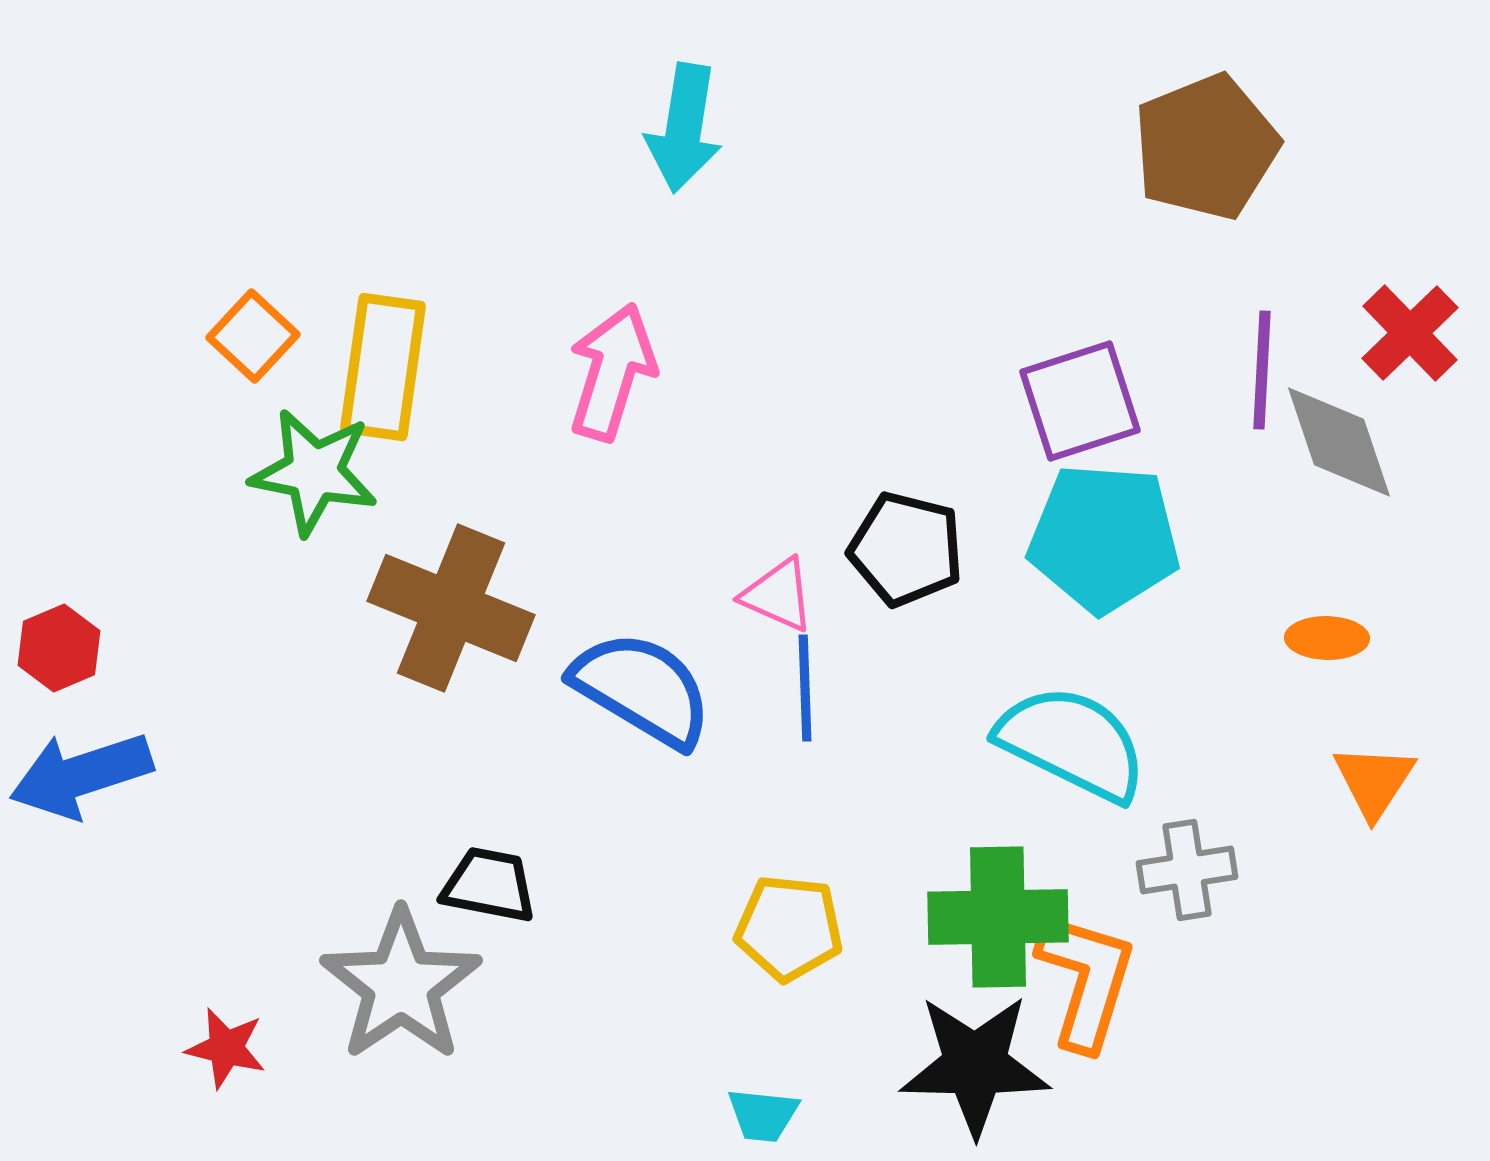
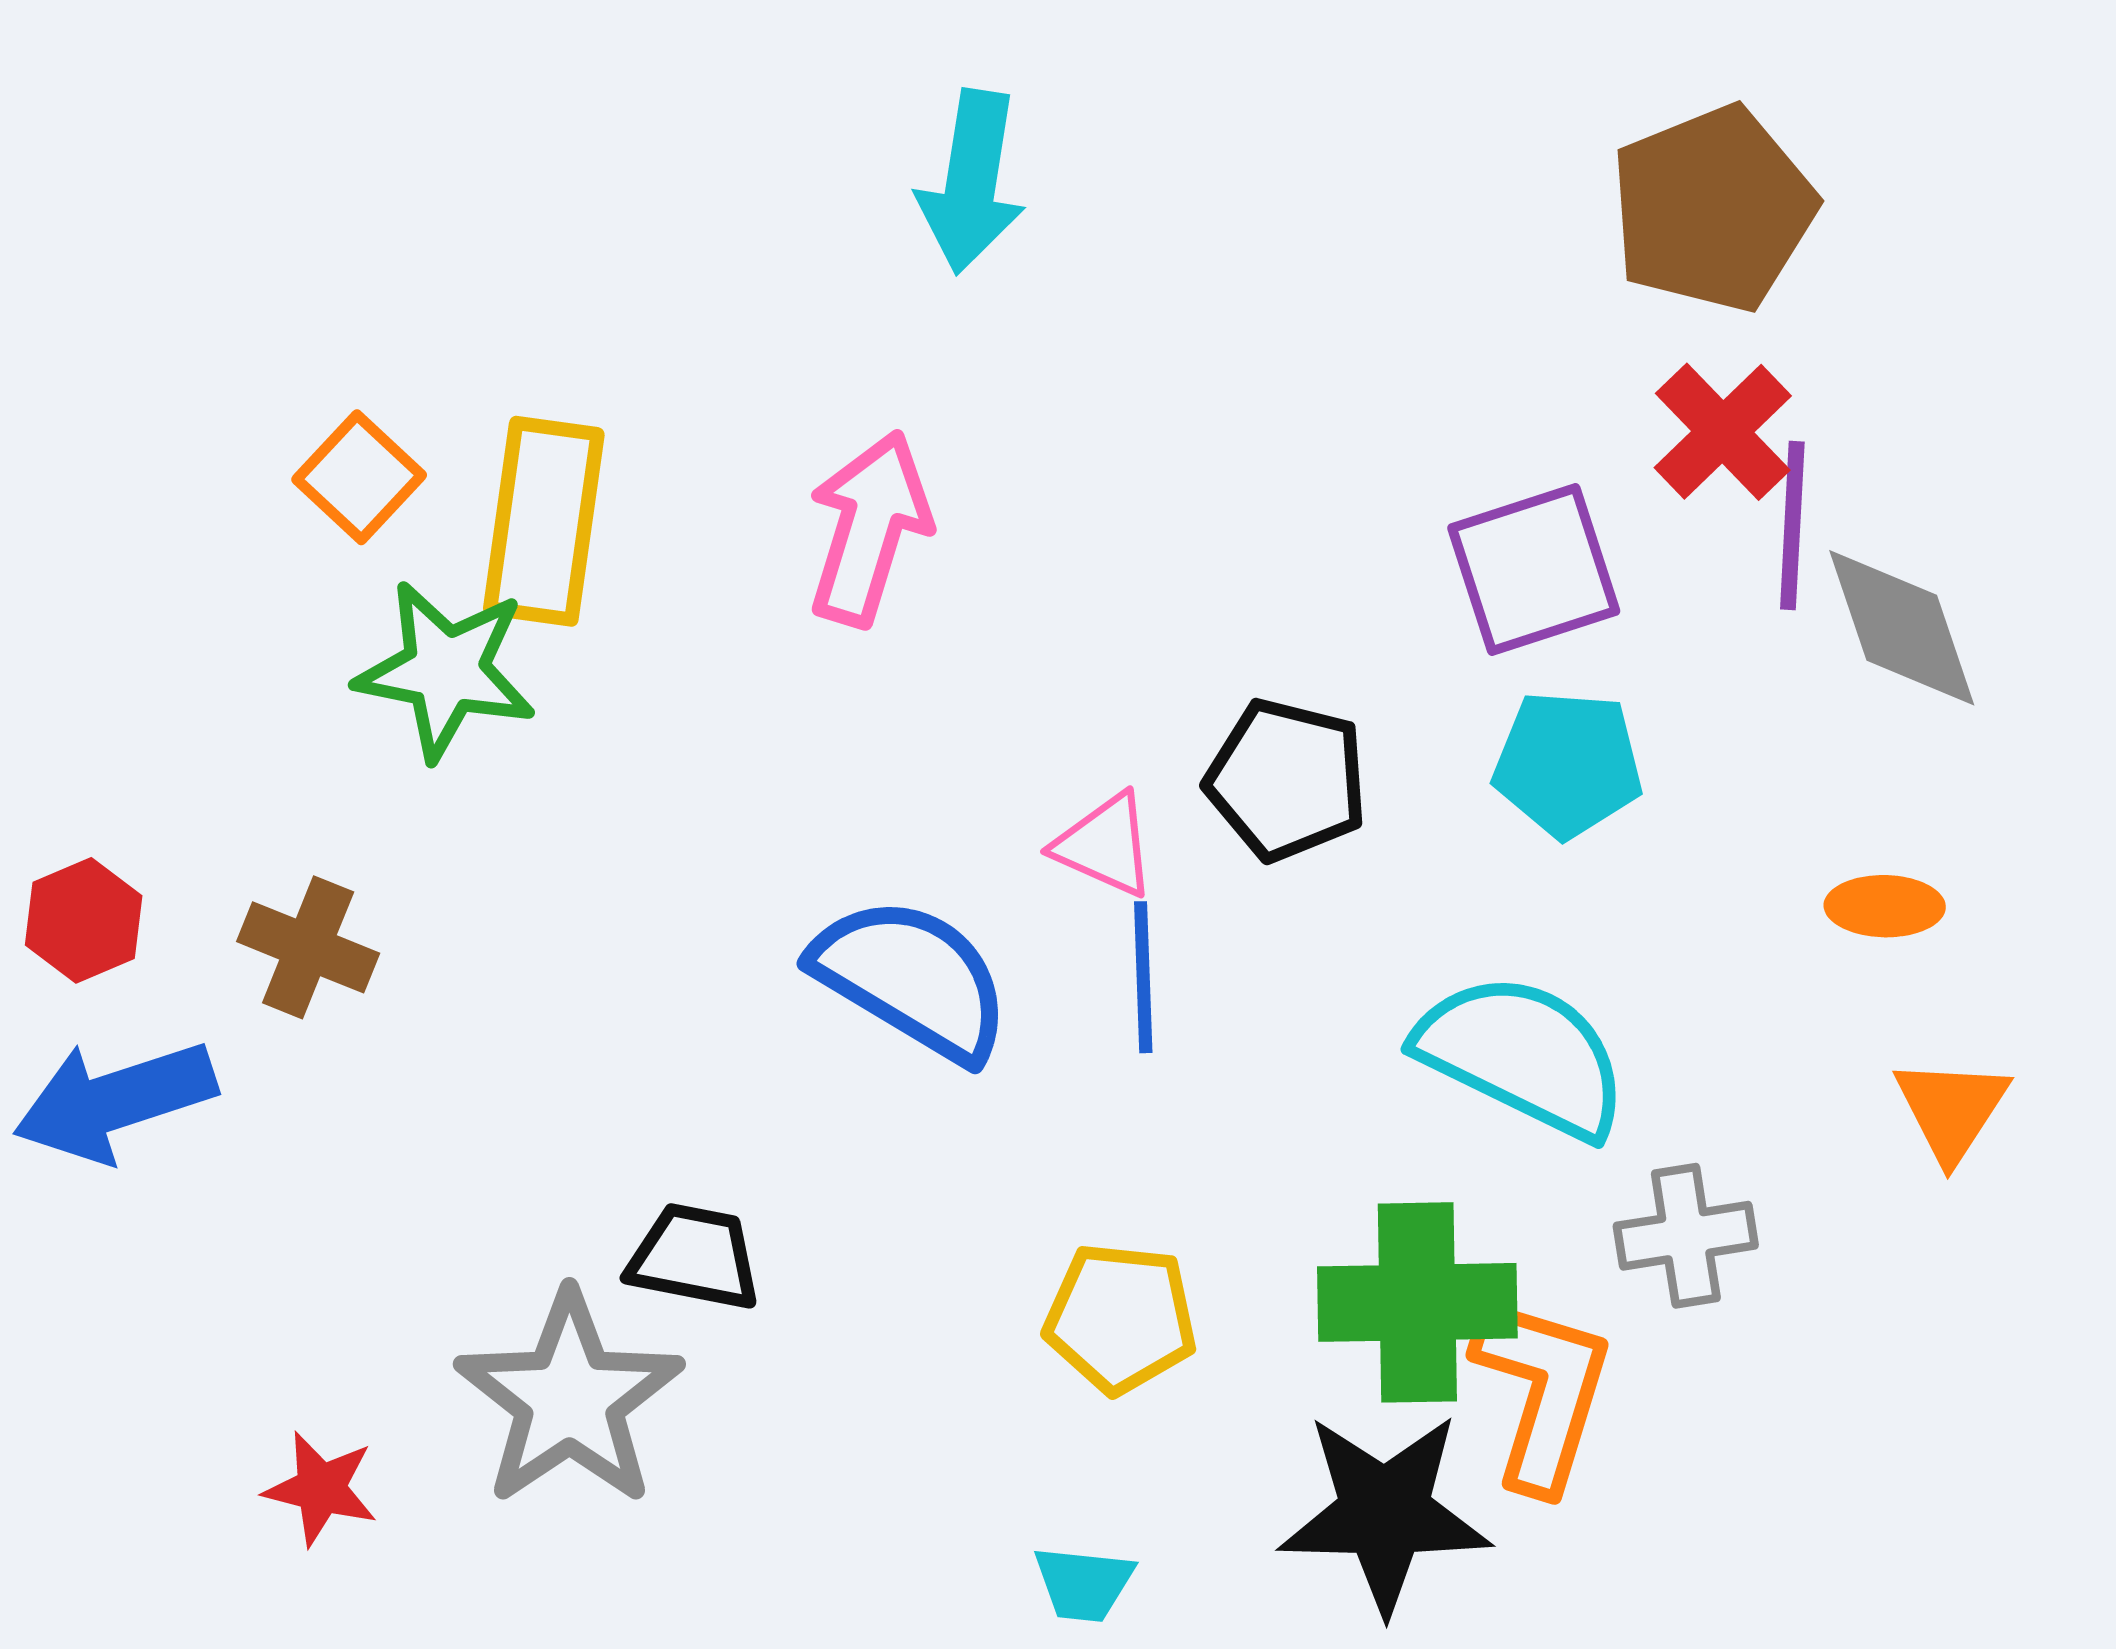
red cross: (1410, 333) -> (1723, 432), moved
cyan pentagon: (1104, 538) -> (1568, 764), size x0.7
brown cross: (451, 608) -> (308, 947), moved, size x0.6

